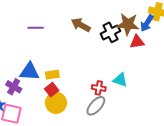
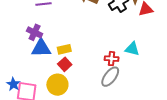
purple cross: (14, 87) -> (35, 32), moved
yellow circle: (56, 103) -> (57, 85), moved

